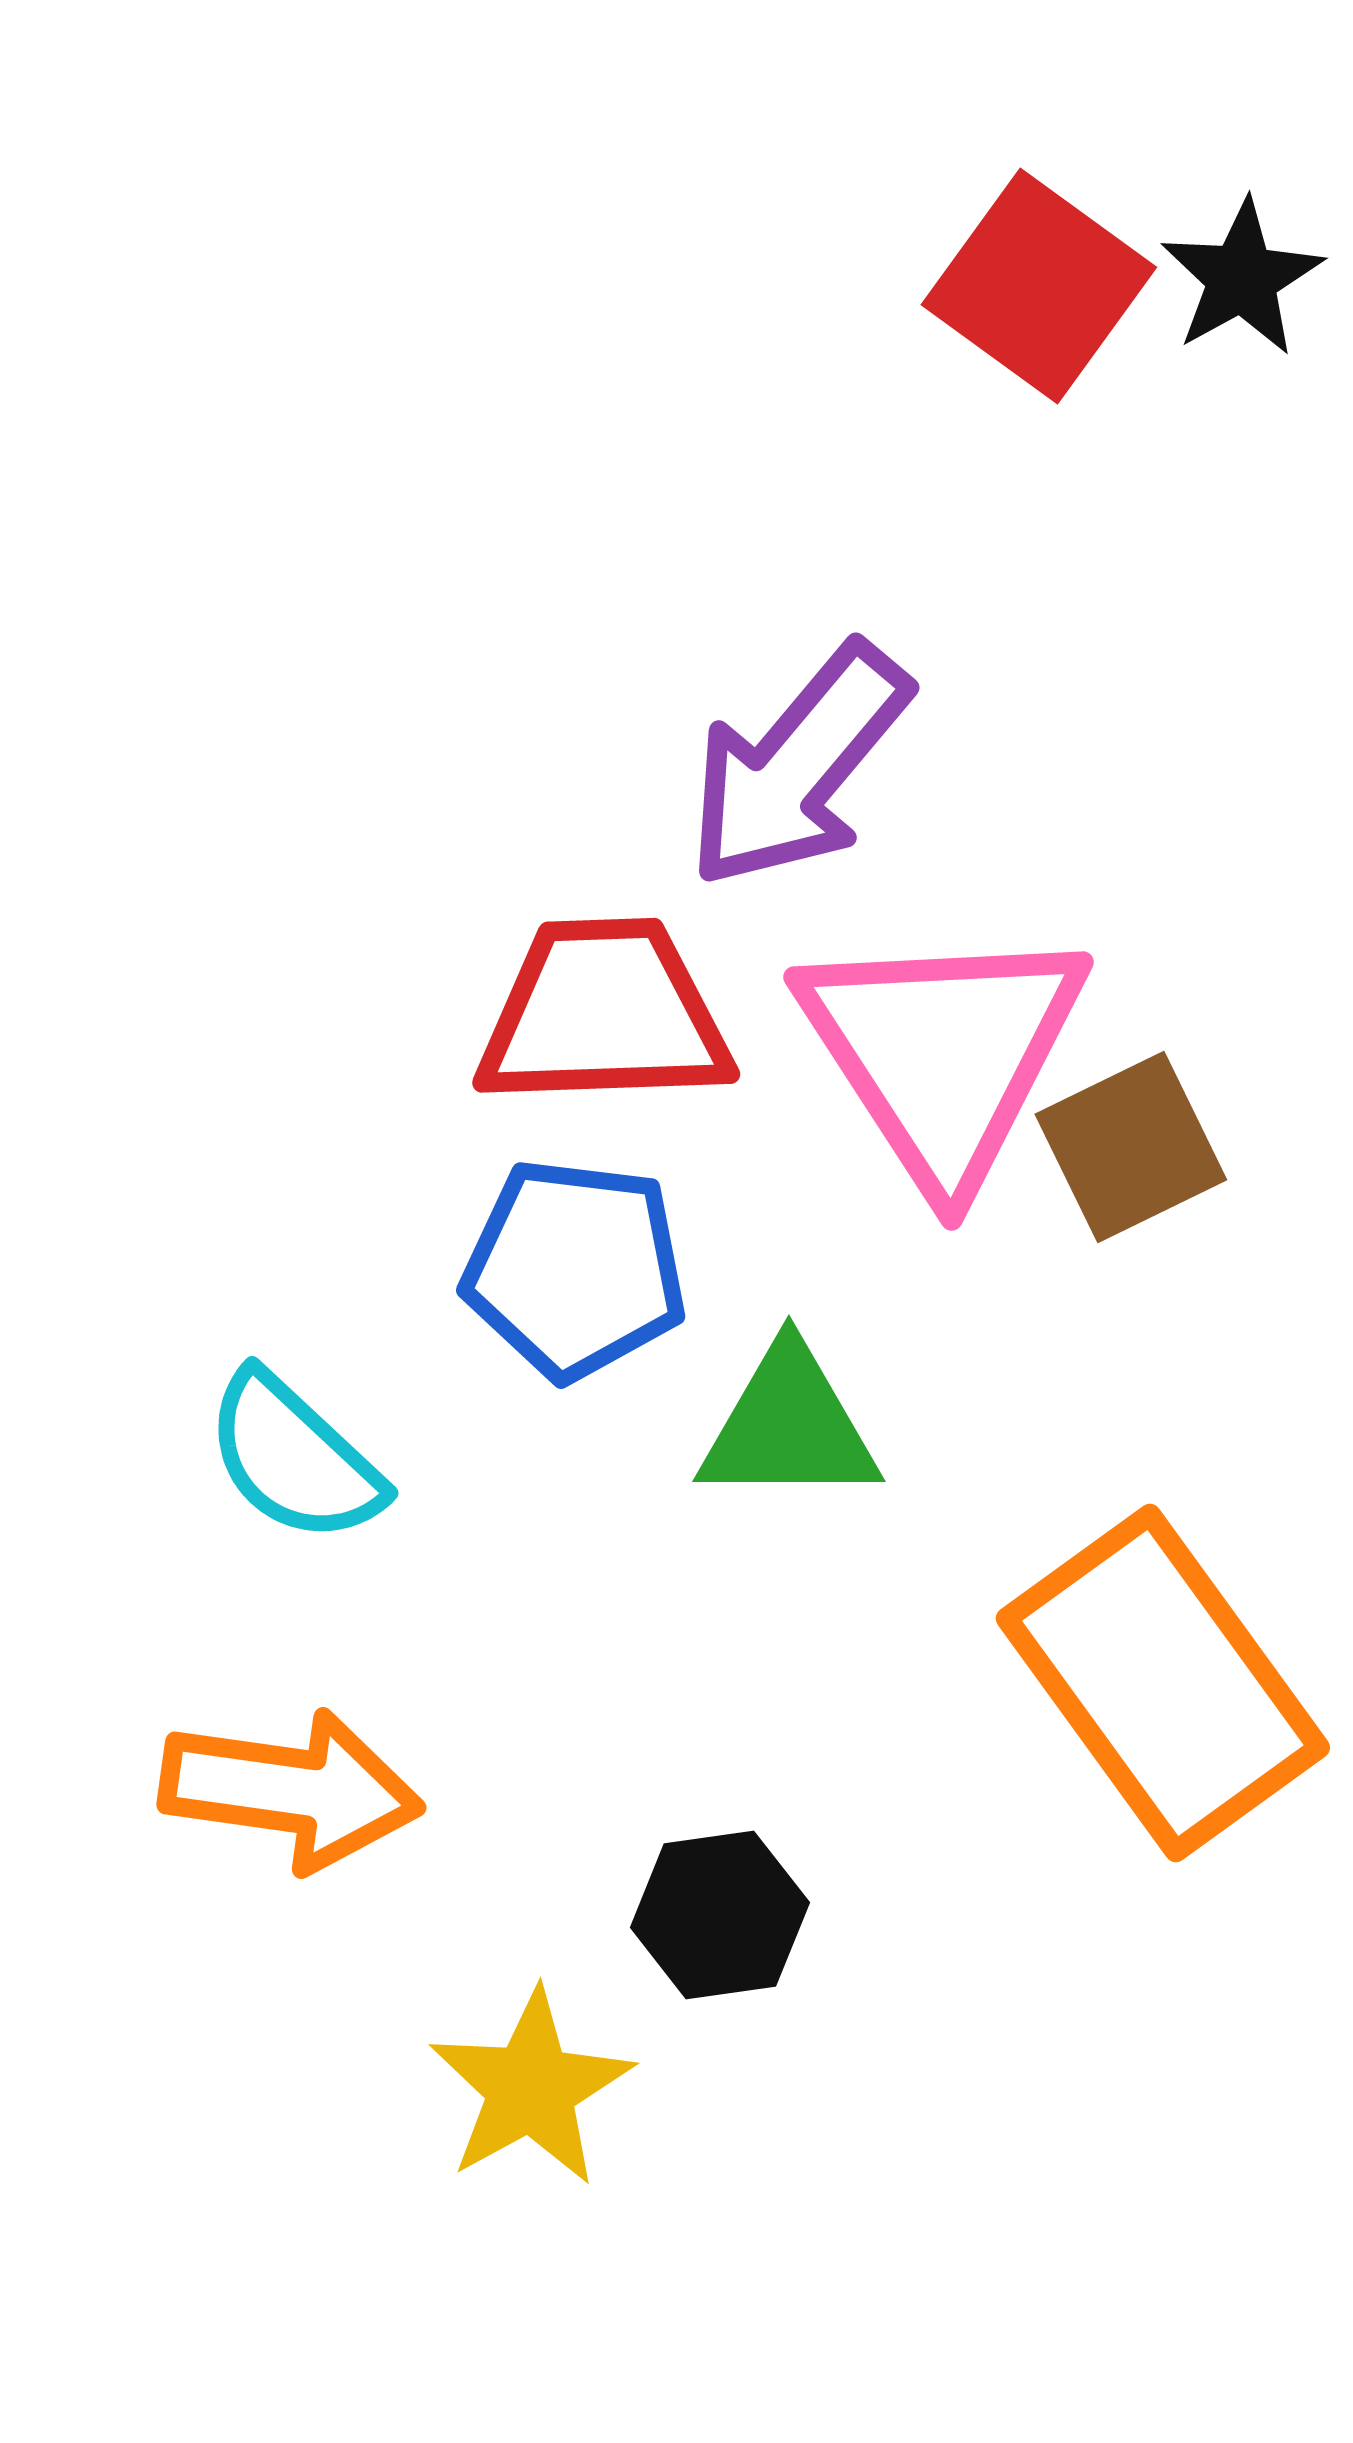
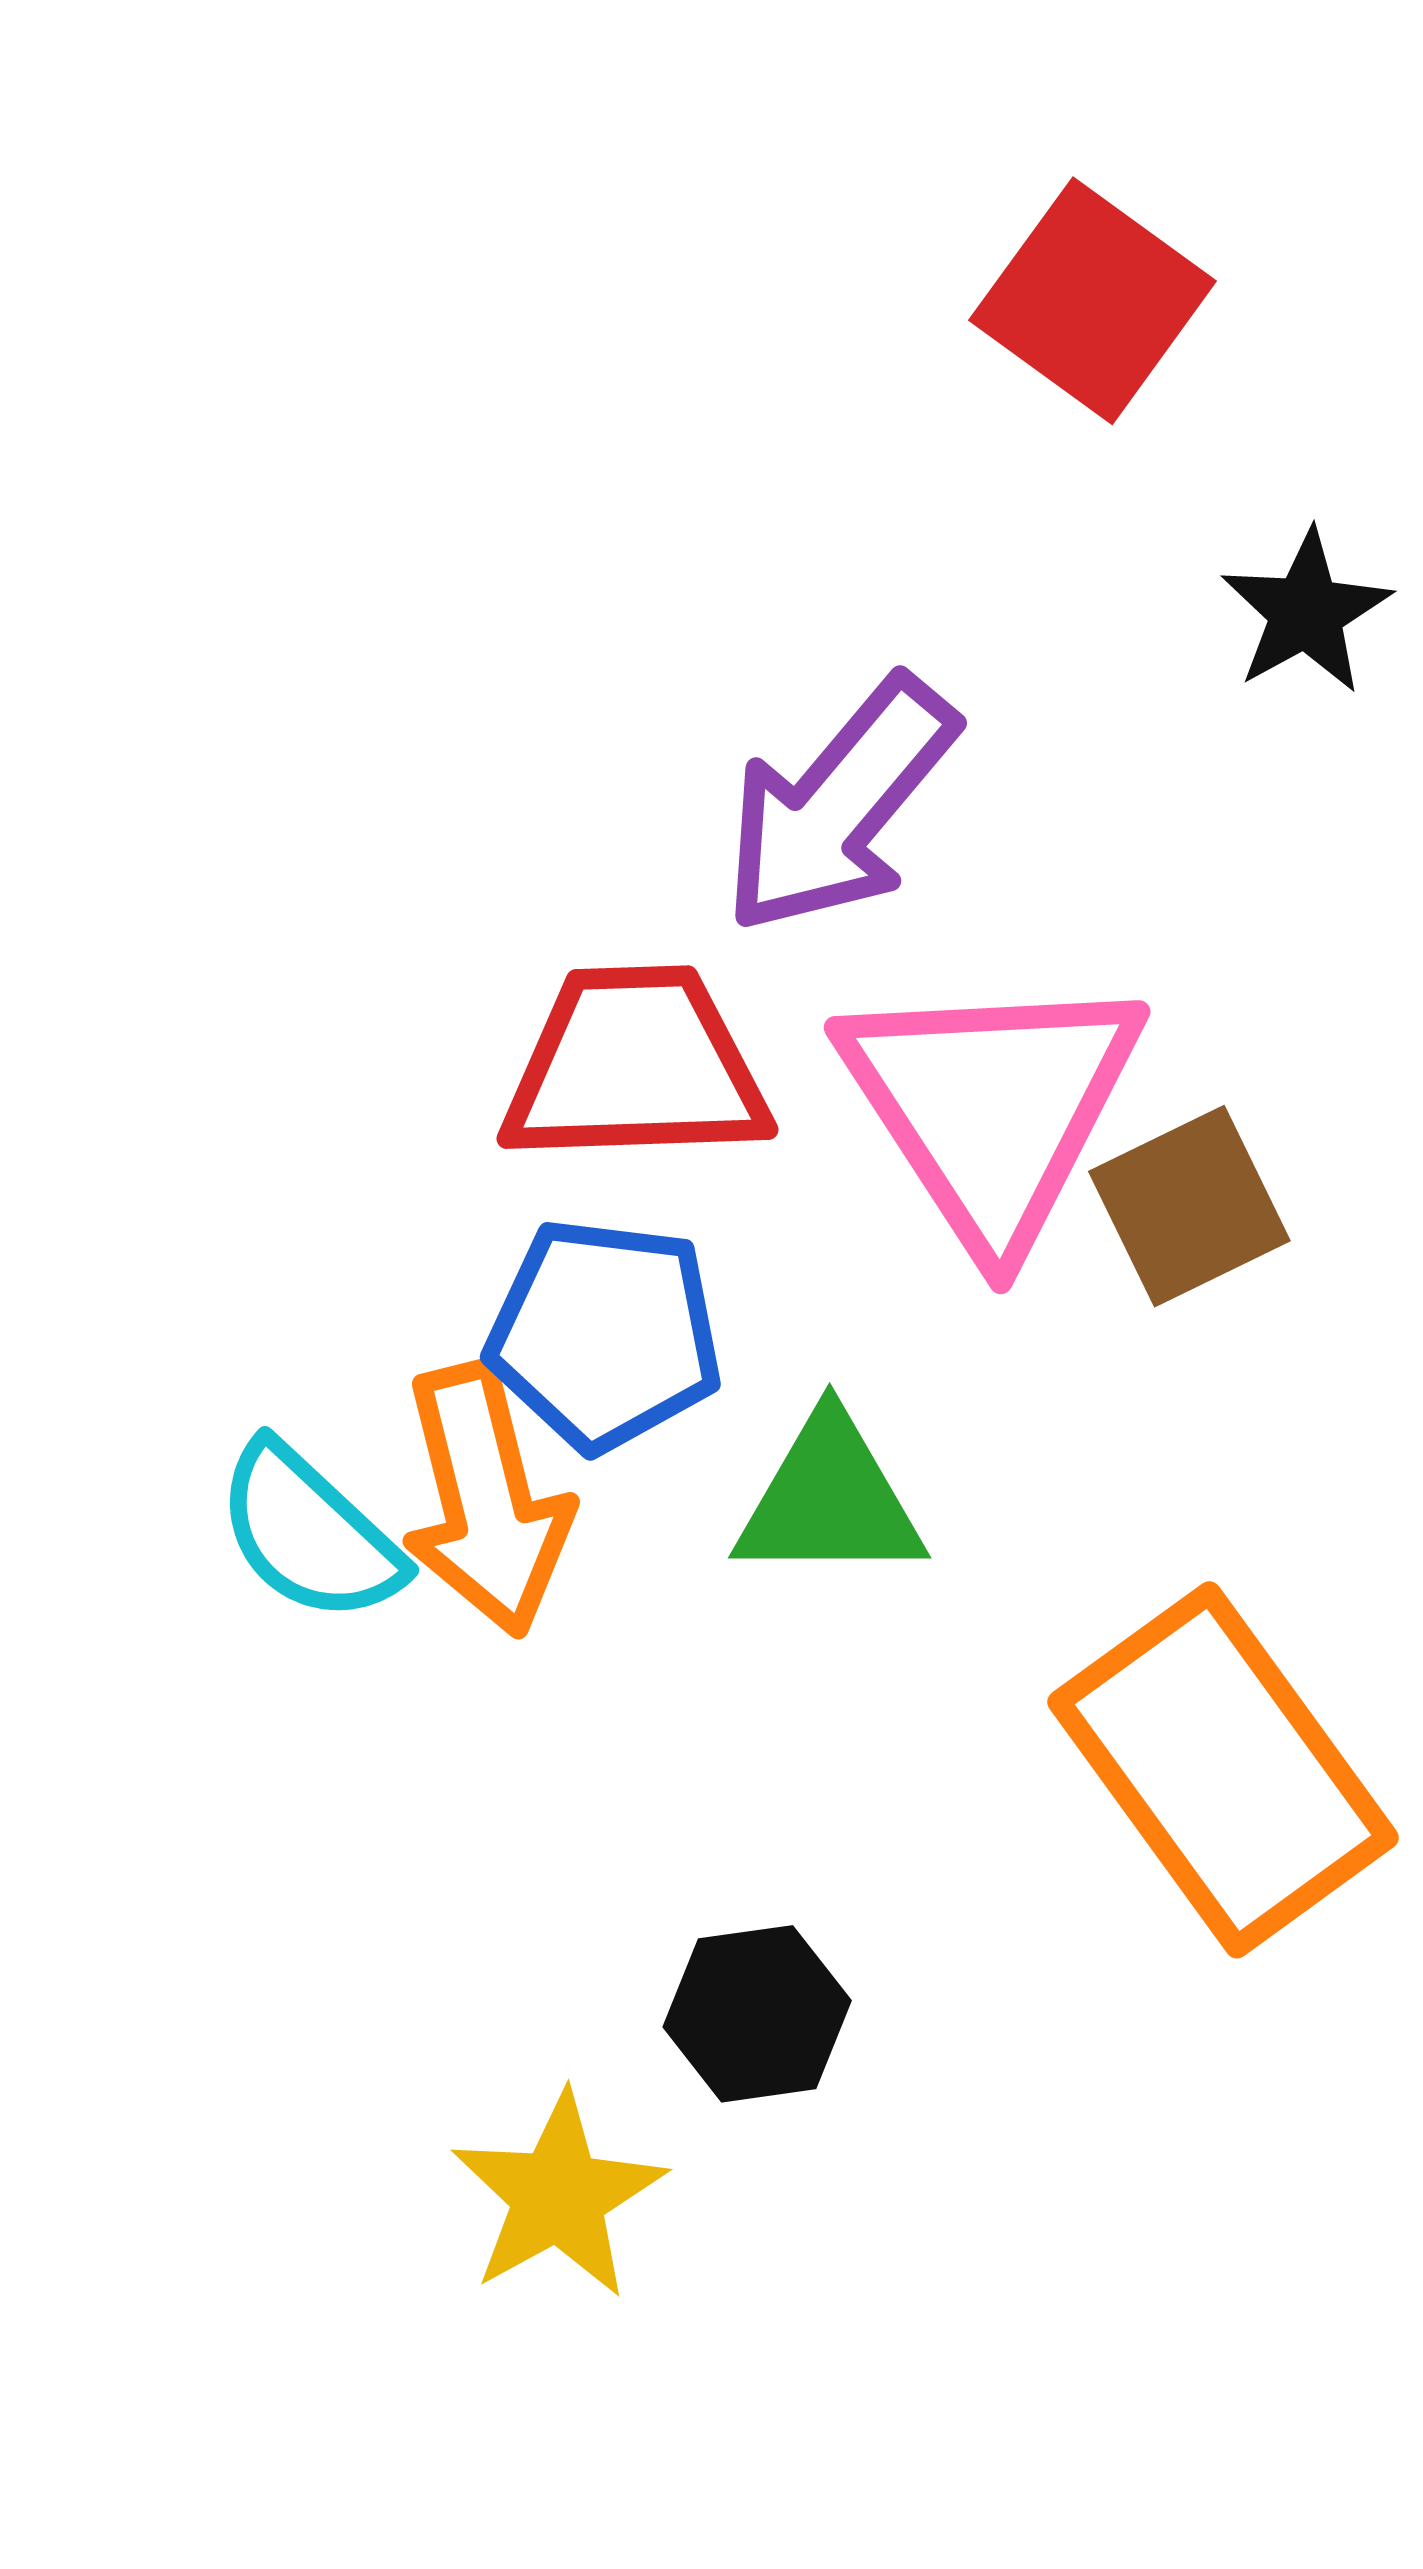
black star: (1242, 278) -> (1306, 612), moved
orange arrow: (291, 1790) -> (486, 1500), moved, turned 68

